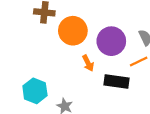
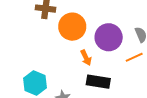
black rectangle: (117, 81) -> (98, 82), moved

